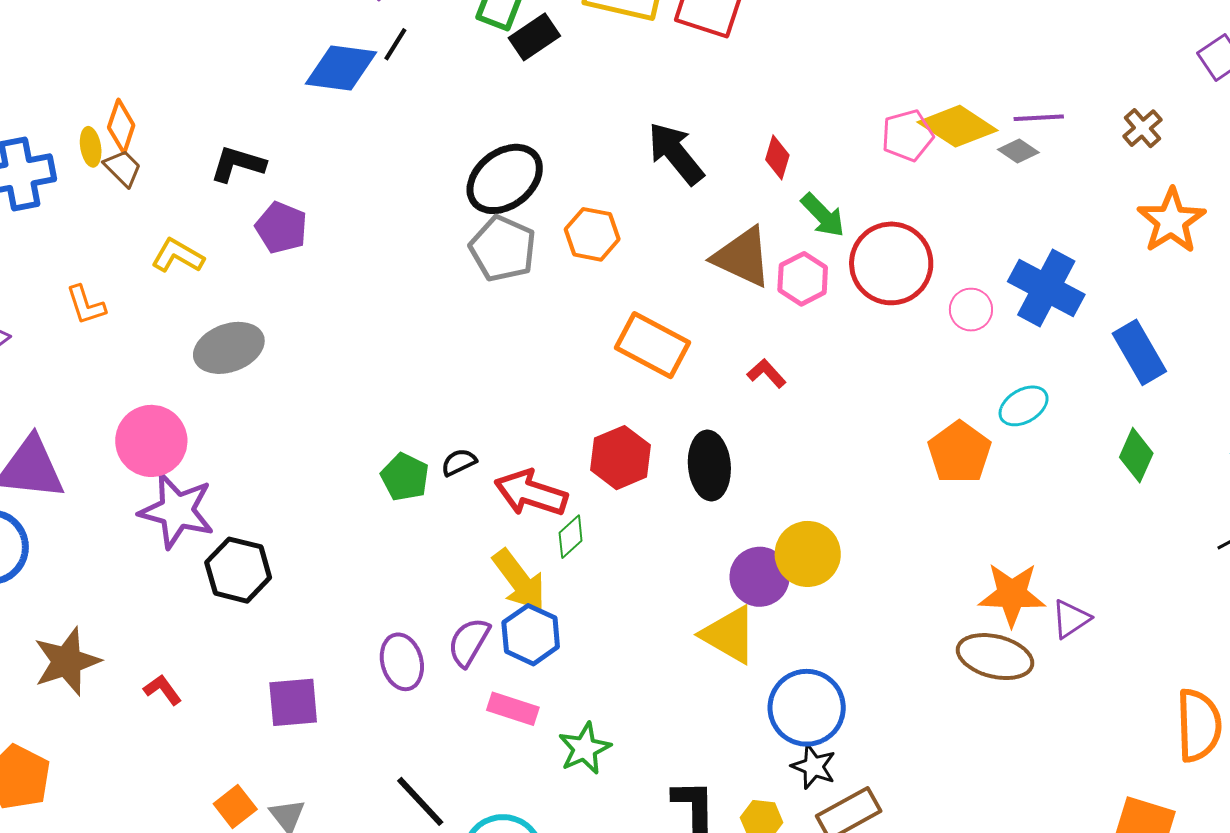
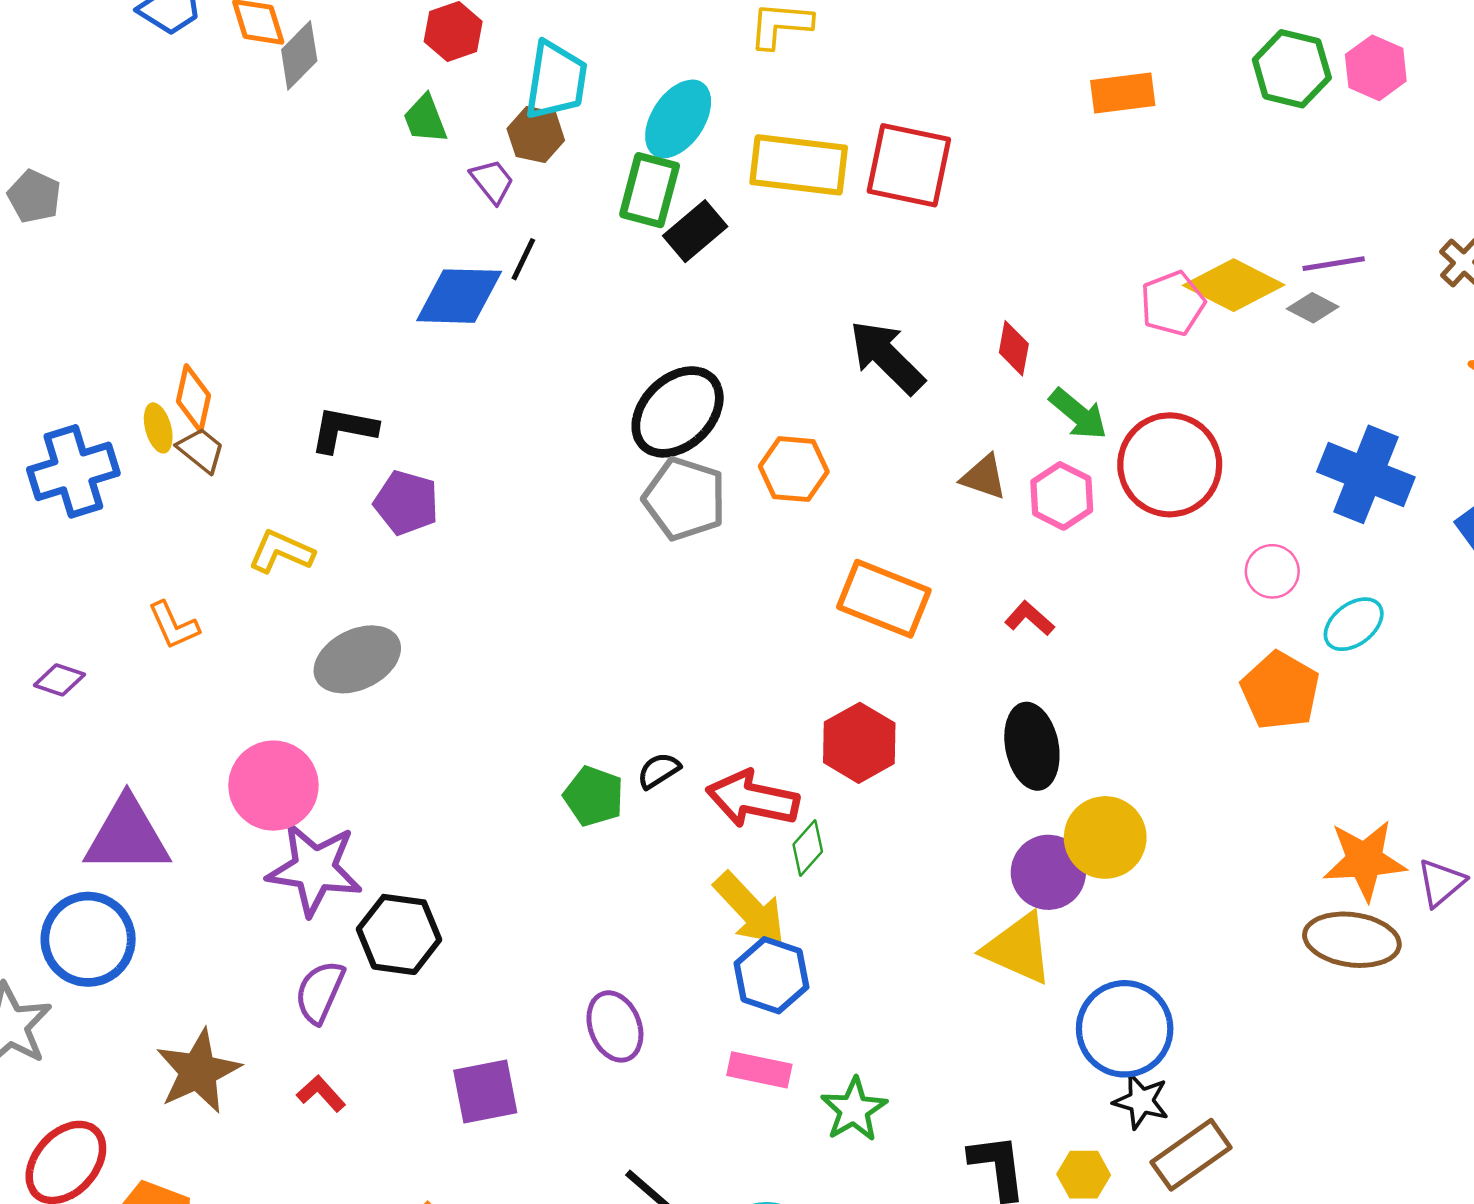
brown triangle: (742, 257) -> (984, 477), size x0.6
pink circle: (971, 310) -> (1272, 571), moved
black ellipse: (709, 466) -> (1032, 746), moved
purple semicircle: (469, 642) -> (320, 992), moved

